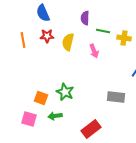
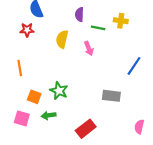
red star: (47, 36) -> (27, 30), moved
yellow cross: (124, 38) -> (121, 21), moved
orange line: (23, 40) -> (20, 68), moved

